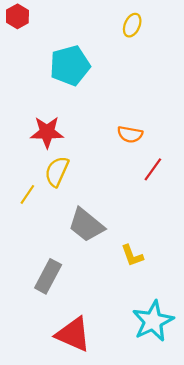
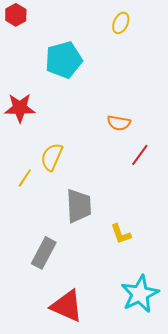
red star: (47, 132) -> (20, 108), moved
gray trapezoid: (86, 225) -> (79, 206), turned -132

